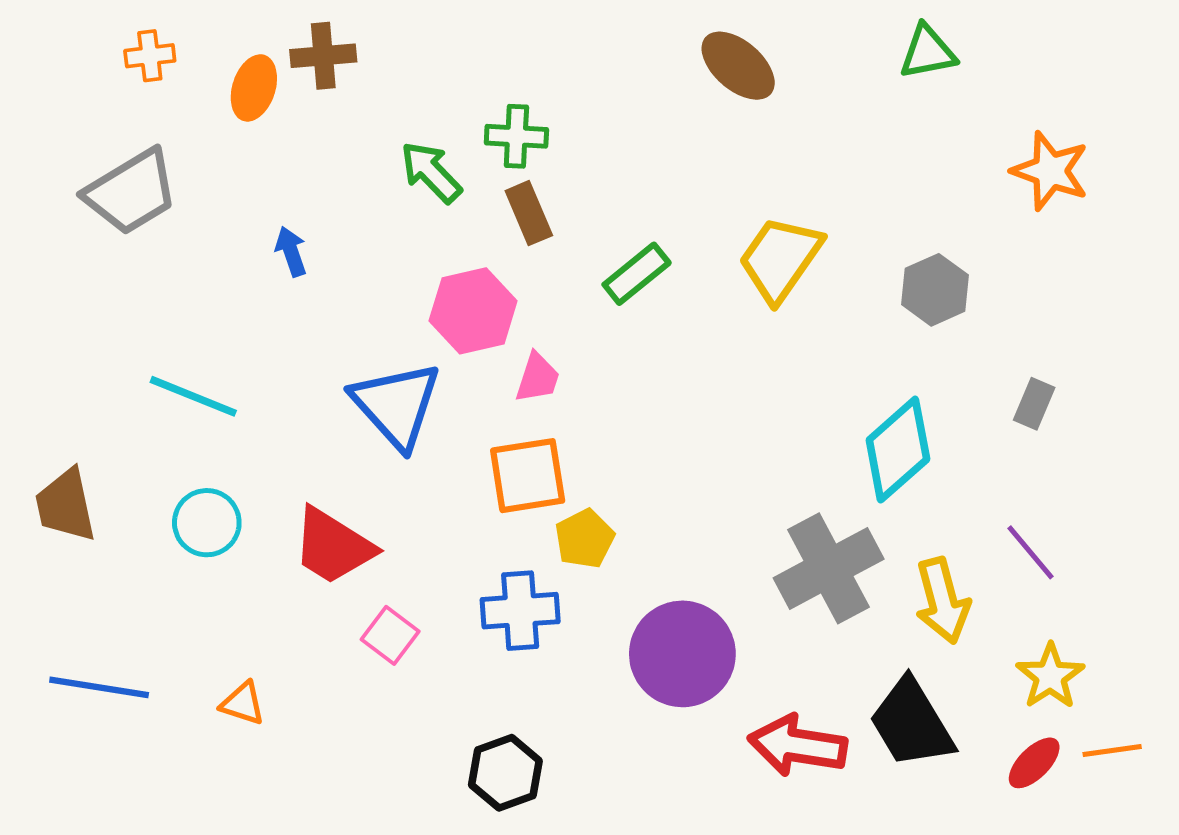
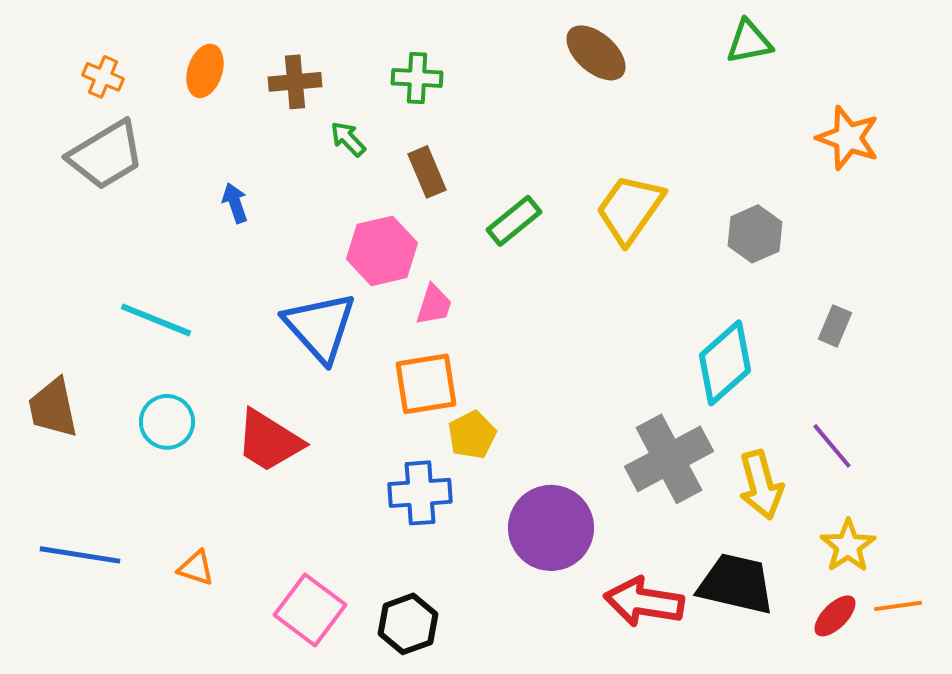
orange cross: (150, 56) -> (103, 77), moved, turned 30
brown cross: (323, 56) -> (295, 82), moved
green cross: (516, 136) -> (417, 78), moved
green arrow: (431, 172) -> (348, 139), size x0.7
pink square: (390, 635) -> (310, 610), moved, size x1.5
black trapezoid: (912, 723) -> (736, 584), turned 134

